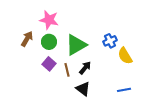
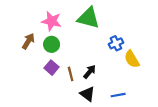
green triangle: (76, 45) -> (89, 18), moved, turned 45
blue line: (124, 90) -> (118, 95), moved

